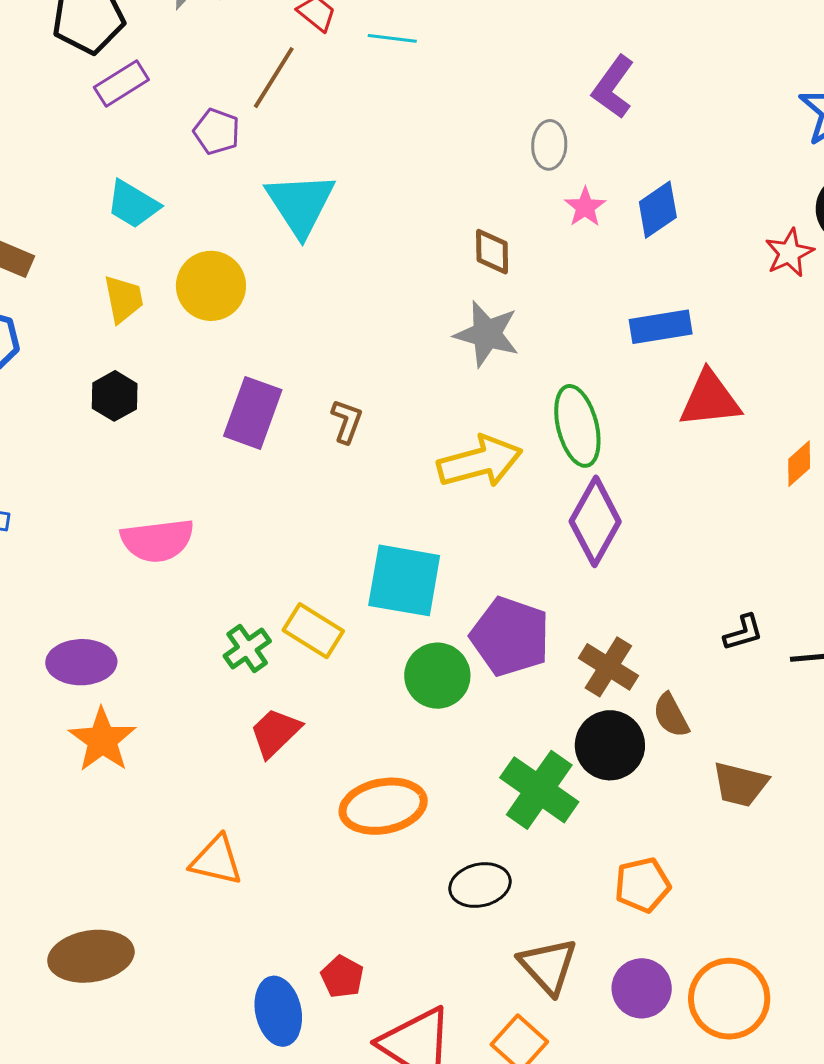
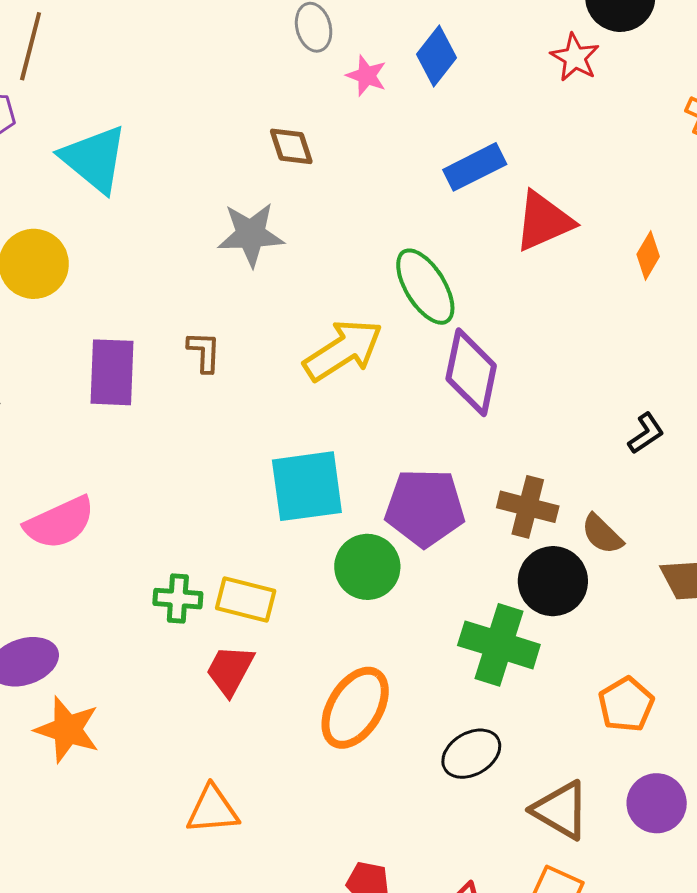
gray star: (487, 334) -> (251, 235), moved
yellow rectangle: (313, 631) -> (246, 599), moved
green cross: (247, 648) -> (178, 599), turned -33
orange ellipse: (383, 806) -> (355, 708), turned -30

